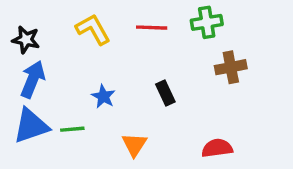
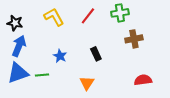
red line: (152, 28) -> (88, 16), turned -54
orange triangle: (134, 145) -> (87, 83), moved
red semicircle: (217, 148) -> (143, 80), moved

